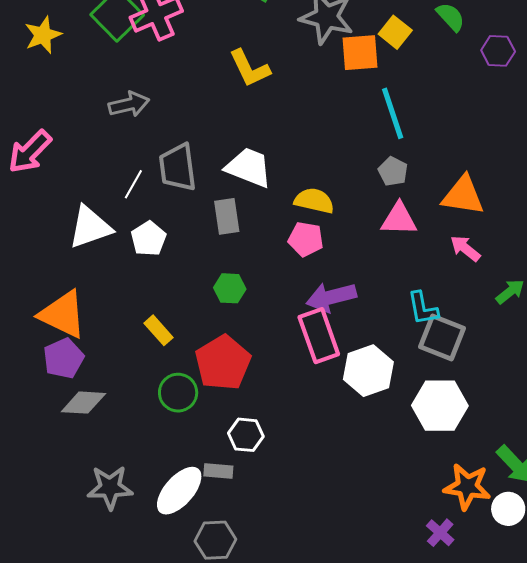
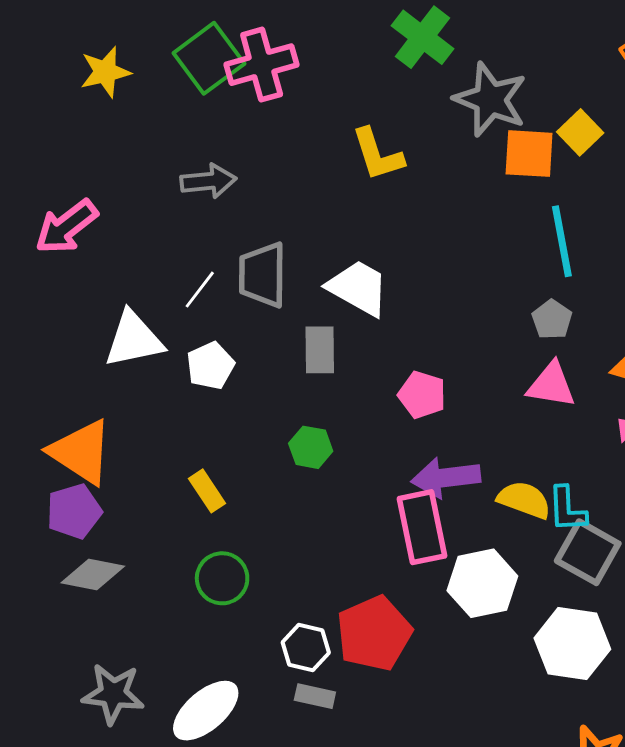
yellow semicircle: (314, 201) -> (524, 500), moved
red pentagon: (223, 363) -> (374, 633), moved
gray rectangle: (218, 471) -> (315, 696), moved

